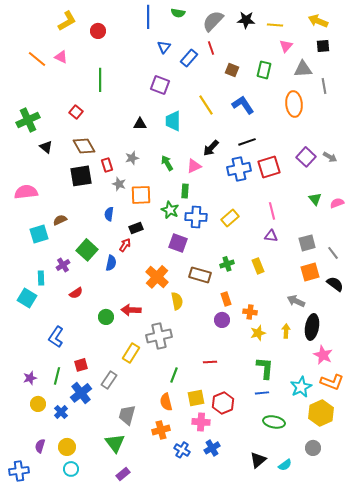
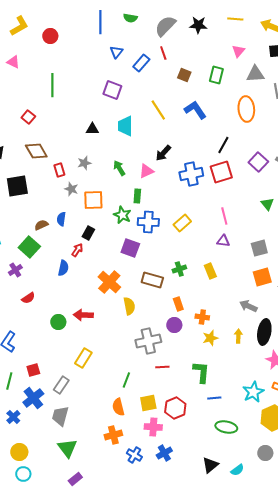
yellow line: (275, 25) -> (235, 19), moved
black line: (247, 142) -> (223, 145), moved, turned -42
black square: (81, 176) -> (17, 186), moved
brown semicircle: (60, 220) -> (41, 225), moved
black rectangle: (136, 228) -> (88, 233), turned -40
green square: (87, 250) -> (29, 247), moved
gray cross: (159, 336) -> (148, 341), moved
green L-shape: (265, 368) -> (201, 372), moved
gray trapezoid: (127, 415) -> (60, 416), moved

